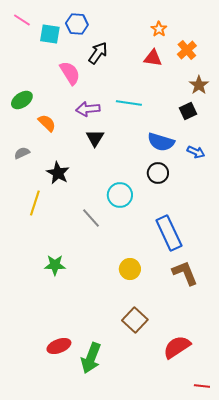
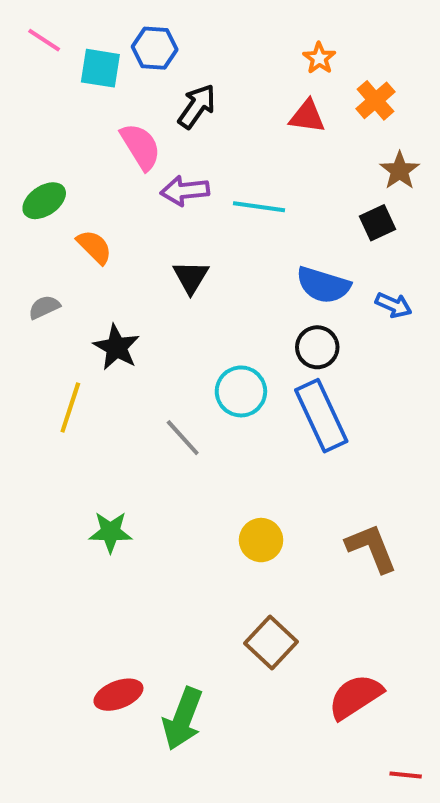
purple arrow: (88, 109) -> (185, 191), moved
blue rectangle: (169, 233) -> (321, 416), moved

